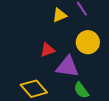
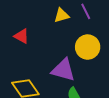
red triangle: (47, 50) -> (22, 36), moved, turned 42

